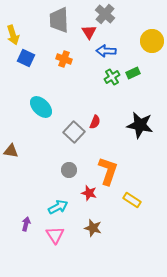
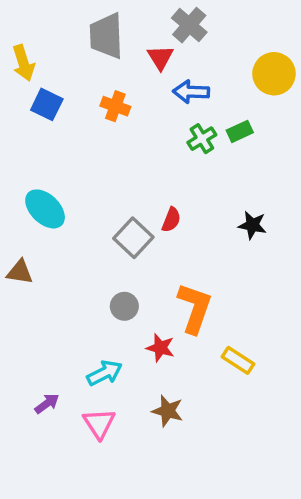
cyan ellipse: (41, 107) -> (45, 209), moved
black star: (140, 125) -> (252, 225), size x0.6
purple arrow: (26, 224) -> (47, 404), turned 40

